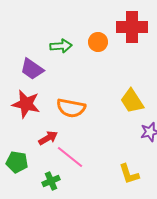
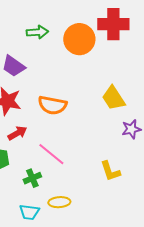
orange circle: (98, 42) -> (79, 39), size x1.6
green arrow: (61, 46) -> (37, 32), moved
red arrow: (48, 138) -> (17, 133), moved

